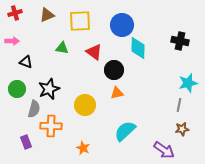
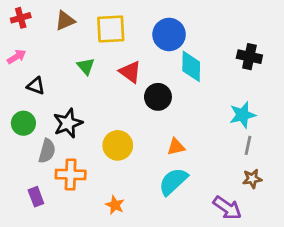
pink arrow: (12, 41) -> (17, 57), turned -32
green triangle: (62, 48) -> (86, 66), turned 40
cyan star: (188, 83) -> (243, 115), moved
orange triangle: (117, 93) -> (176, 147), moved

